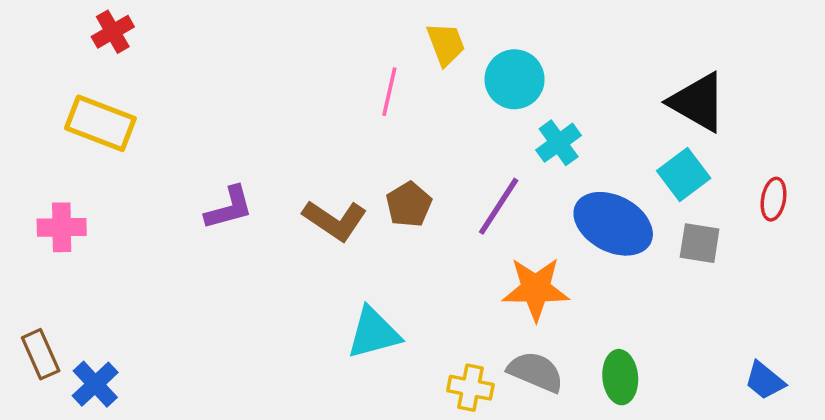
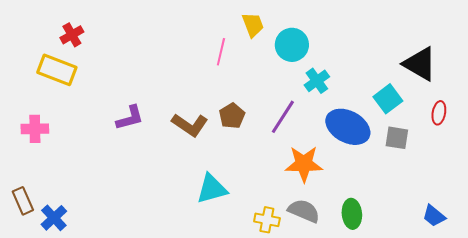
red cross: (113, 32) -> (72, 35), moved
black triangle: (698, 102) -> (420, 64), moved

